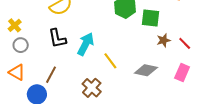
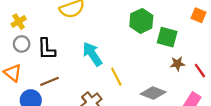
black L-shape: (57, 38) -> (46, 49), moved
cyan arrow: (86, 44) -> (92, 54), turned -70
brown line: (51, 75) -> (49, 81), turned 30

